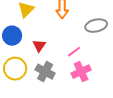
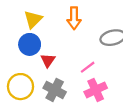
blue circle: (12, 36) -> (30, 44), moved

